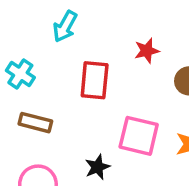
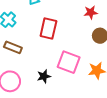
red star: (147, 51) -> (91, 12), moved

